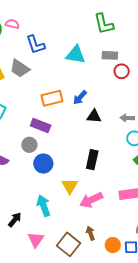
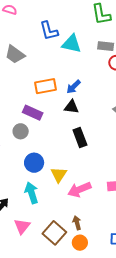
blue L-shape: (35, 45) -> (49, 31), moved
black triangle: (94, 116) -> (71, 107), moved
black rectangle: (92, 160) -> (80, 137), moved, turned -36
blue circle: (43, 164) -> (34, 163), moved
orange circle: (113, 245) -> (80, 243), moved

